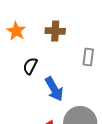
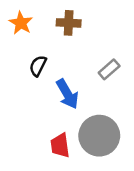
gray rectangle: (88, 57) -> (109, 69), moved, turned 42

